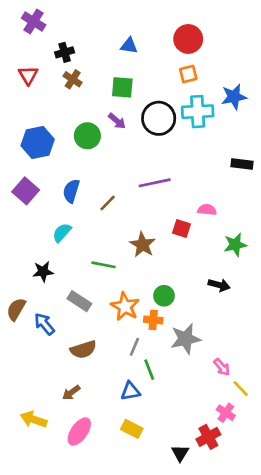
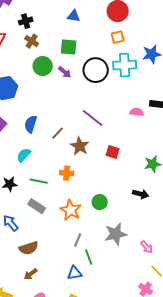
green circle: (87, 136) -> (43, 66), moved
purple line: (155, 183) -> (93, 118), turned 50
pink semicircle: (207, 210) -> (137, 112), moved
brown star: (142, 245) -> (80, 146), moved
green line: (104, 265) -> (39, 181), moved
orange cross: (153, 320) -> (67, 173), moved
brown semicircle: (83, 350) -> (29, 248), moved
pink arrow: (222, 367) -> (147, 247), moved

